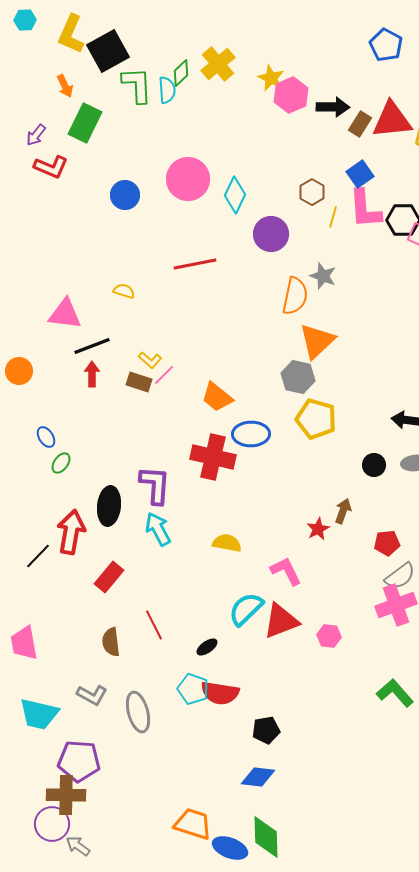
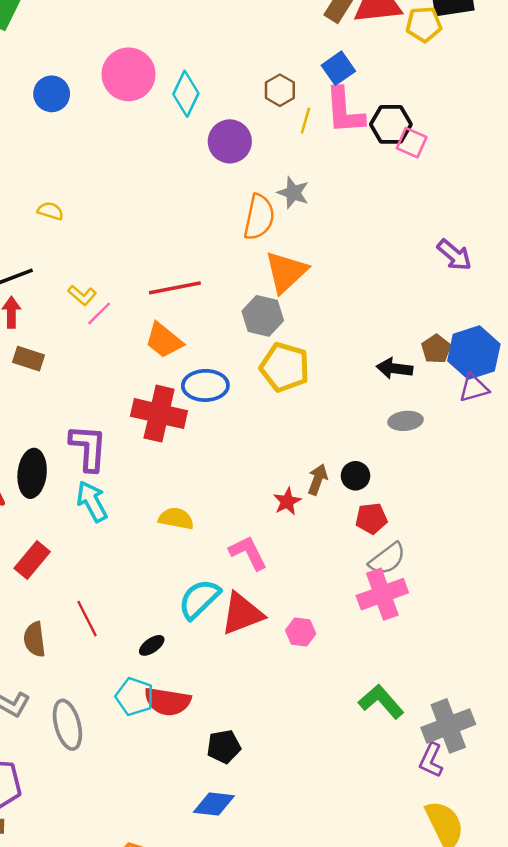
red line: (195, 264) -> (175, 288), moved
brown rectangle: (139, 382) -> (28, 359), moved
black circle: (374, 465) -> (355, 476), moved

